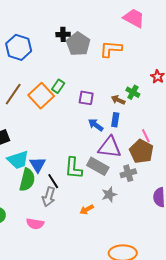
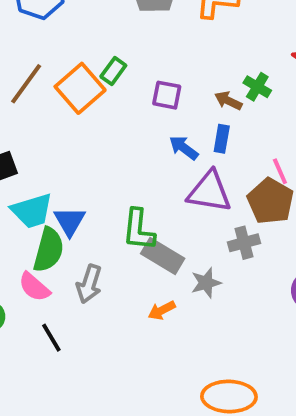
gray rectangle: (98, 166) -> (163, 256), moved
black line: (53, 181) -> (51, 338), moved
pink semicircle: (35, 224) -> (34, 287), moved, turned 30

